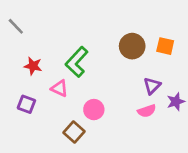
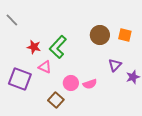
red star: (33, 66) -> (34, 47), moved
purple square: (26, 104) -> (20, 79), size x1.6
pink semicircle: (147, 111) -> (90, 84), moved

